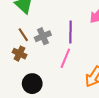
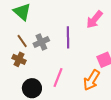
pink line: (65, 58) -> (58, 78), moved

